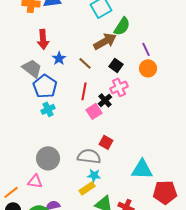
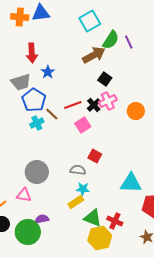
purple line: (146, 49) -> (129, 42), moved
brown line: (85, 63) -> (52, 114), moved
gray trapezoid: (32, 68) -> (21, 82), turned 125
orange circle: (148, 68) -> (136, 111), moved
red line: (84, 91) -> (73, 105), turned 60
black cross: (105, 100) -> (94, 105), moved
gray semicircle: (89, 156) -> (78, 170), size x0.7

